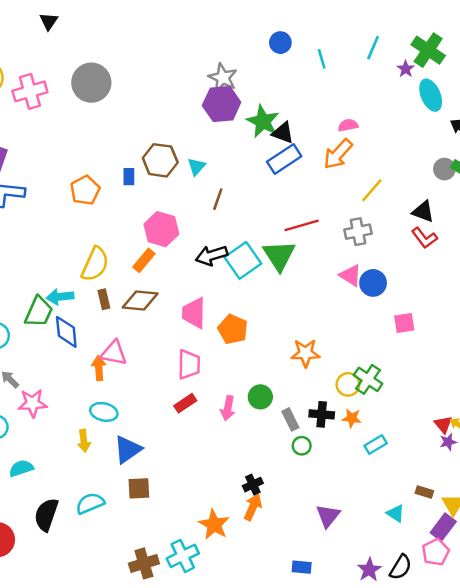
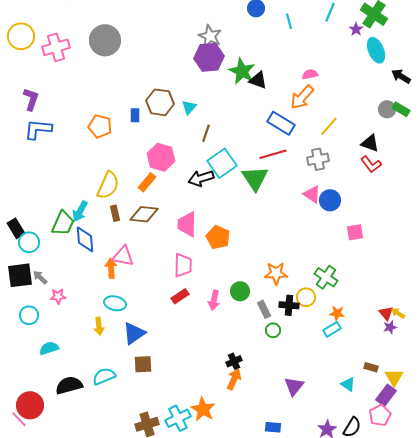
blue rectangle: (284, 159) -> (281, 123), moved, turned 64
orange pentagon: (85, 190) -> (100, 126), turned -30
cyan square: (243, 260) -> (222, 163), moved
cyan arrow: (60, 297) -> (80, 211), turned -55
orange star: (305, 353) -> (276, 273), moved
yellow circle: (348, 384) -> (306, 297), moved
pink star: (32, 403) -> (58, 296), size x0.7
orange star: (352, 418) -> (337, 313), moved
black semicircle: (46, 515) -> (69, 385), turned 56
orange star: (214, 525) -> (203, 409), moved

